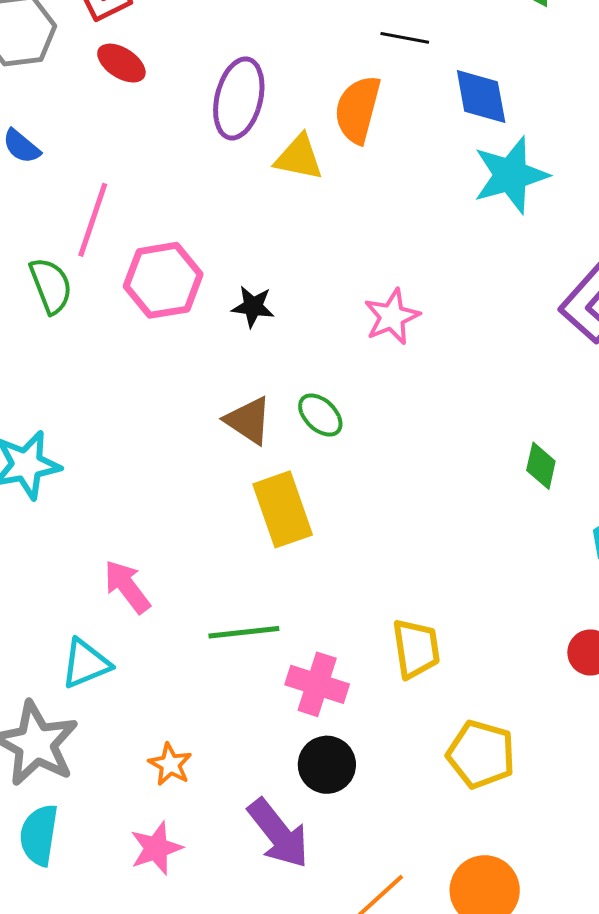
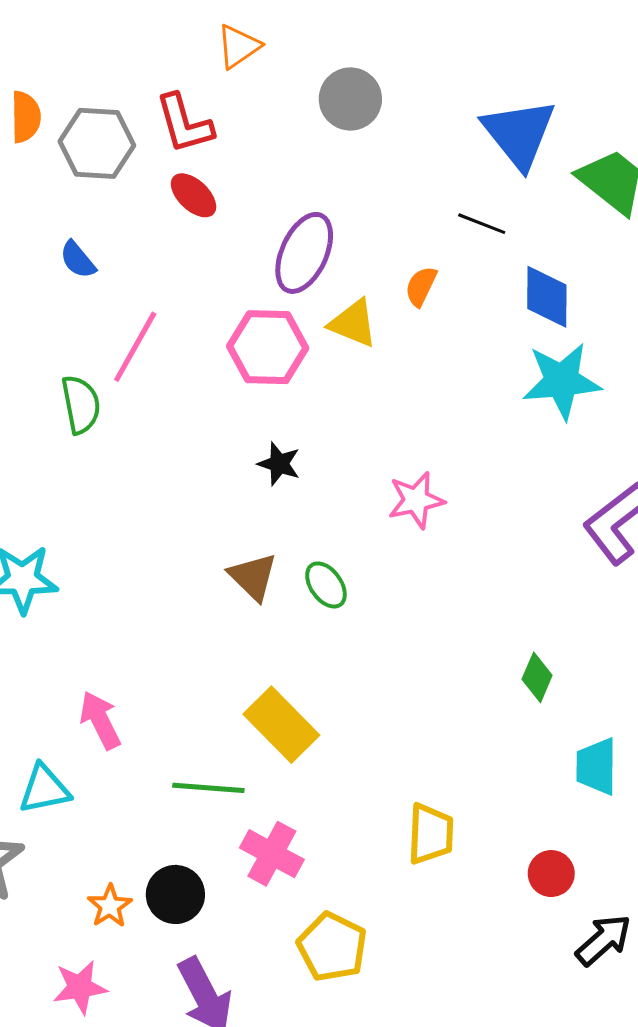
orange semicircle: (358, 109) -> (421, 286), size x0.6
pink hexagon: (163, 280) -> (268, 347), moved
yellow rectangle: (283, 509) -> (281, 725), moved, turned -36
yellow trapezoid: (416, 649) -> (431, 834), moved
yellow pentagon: (481, 754) -> (332, 947), moved
black circle: (327, 765) -> (175, 894), moved

